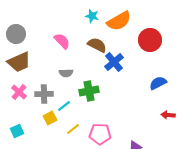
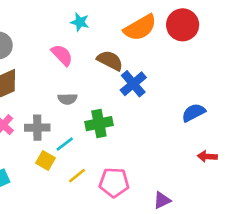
cyan star: (92, 16) -> (80, 22), moved
red circle: (150, 40) -> (183, 25), moved
yellow square: (50, 118) -> (46, 161), turned -32

